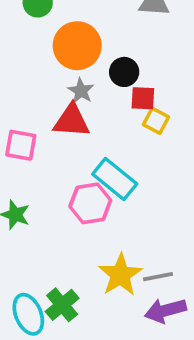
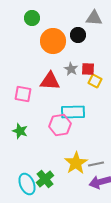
black circle: (124, 72) -> (78, 35), moved
gray star: (81, 91) -> (71, 69), moved
cyan rectangle: (115, 179) -> (73, 112), turned -40

